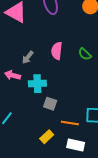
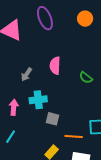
green semicircle: (85, 54) -> (86, 78), moved
pink arrow: (12, 75) -> (14, 107), moved, turned 84

